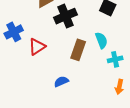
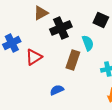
cyan semicircle: (101, 40) -> (88, 43), moved

